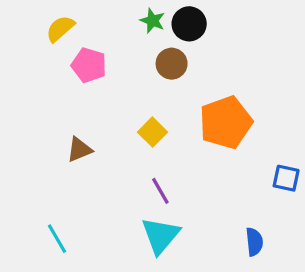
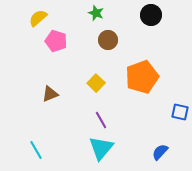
black circle: (189, 24) -> (151, 15), moved
blue semicircle: (254, 242) -> (160, 152), turned -132

